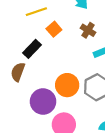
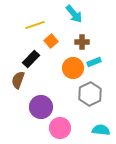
brown cross: (88, 30) -> (82, 42), turned -32
orange circle: (67, 85) -> (73, 68), moved

